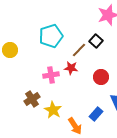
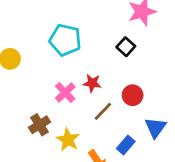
cyan pentagon: (51, 36) -> (65, 40), turned 30
brown line: (79, 50) -> (103, 111), moved
pink cross: (51, 75) -> (65, 93), turned -35

